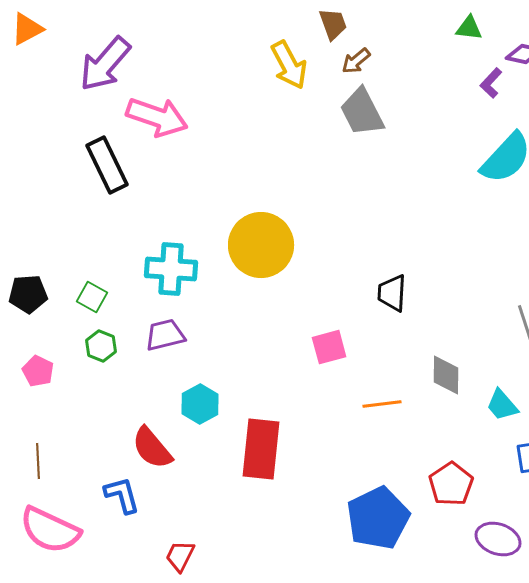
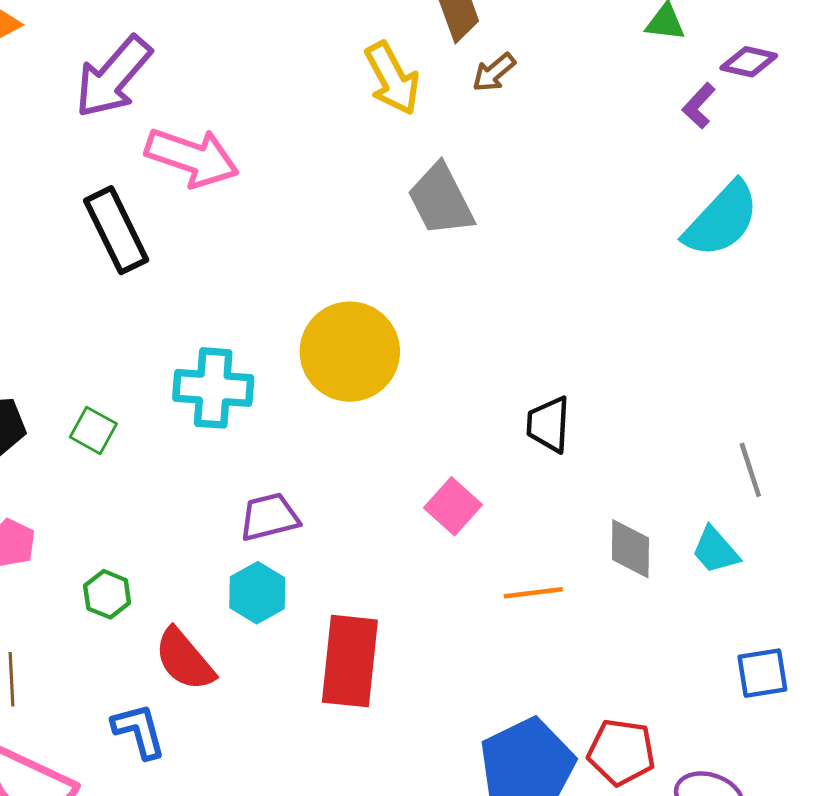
gray trapezoid: (362, 112) -> (441, 200), moved
purple trapezoid: (165, 335) -> (269, 517), moved
green hexagon: (101, 346) -> (107, 594), moved
pink square: (329, 347) -> (453, 506), turned -33
cyan trapezoid: (502, 405) -> (715, 550), moved
red pentagon: (451, 484) -> (621, 752), moved, turned -30

